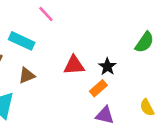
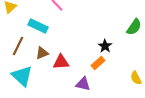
red triangle: (74, 65) -> (61, 62), moved
purple triangle: (105, 115) -> (83, 84), moved

